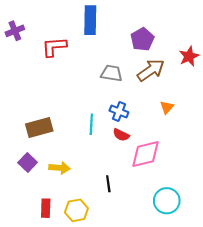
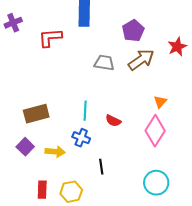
orange triangle: (167, 107) -> (160, 102), moved
blue cross: (119, 112) -> (81, 138), moved
pink diamond: (146, 154) -> (155, 131), moved, turned -44

